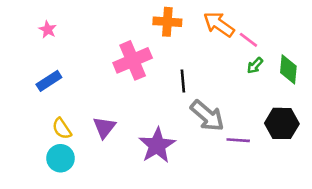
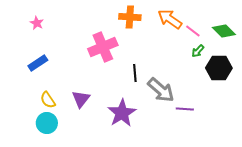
green diamond: (288, 69) -> (224, 31), moved, turned -50
black line: (183, 81) -> (135, 73), moved
black hexagon: (282, 123) -> (219, 68), moved

